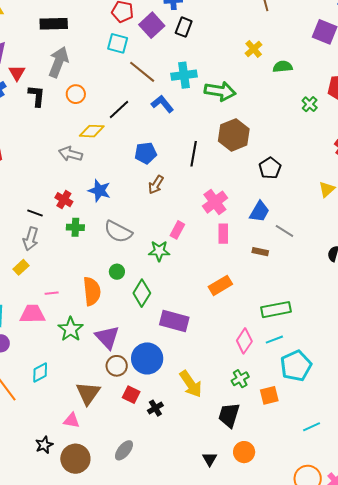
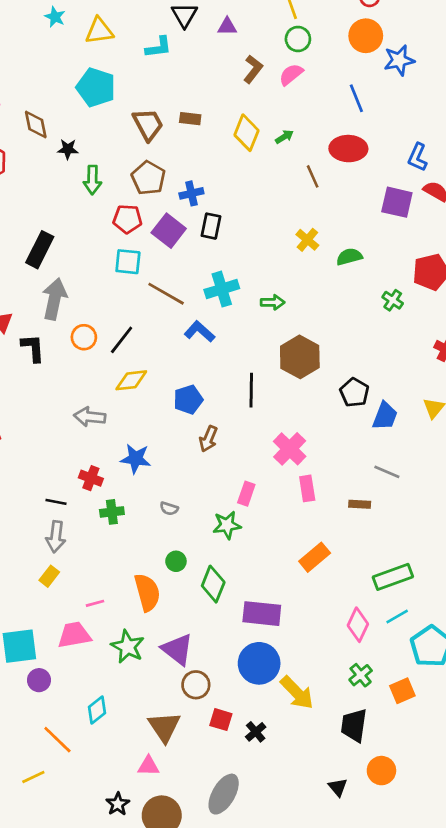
black rectangle: (54, 24) -> (40, 250), turned -52
green arrow: (220, 91) -> (273, 302), size x0.6
black line: (119, 110) -> (122, 340), moved
yellow diamond: (92, 131) -> (131, 380), moved
blue trapezoid: (260, 212) -> (385, 416), moved
gray semicircle: (118, 232) -> (169, 509), size x0.5
blue circle: (147, 358) -> (259, 663), moved
gray ellipse: (124, 450) -> (224, 794), size x1.4

